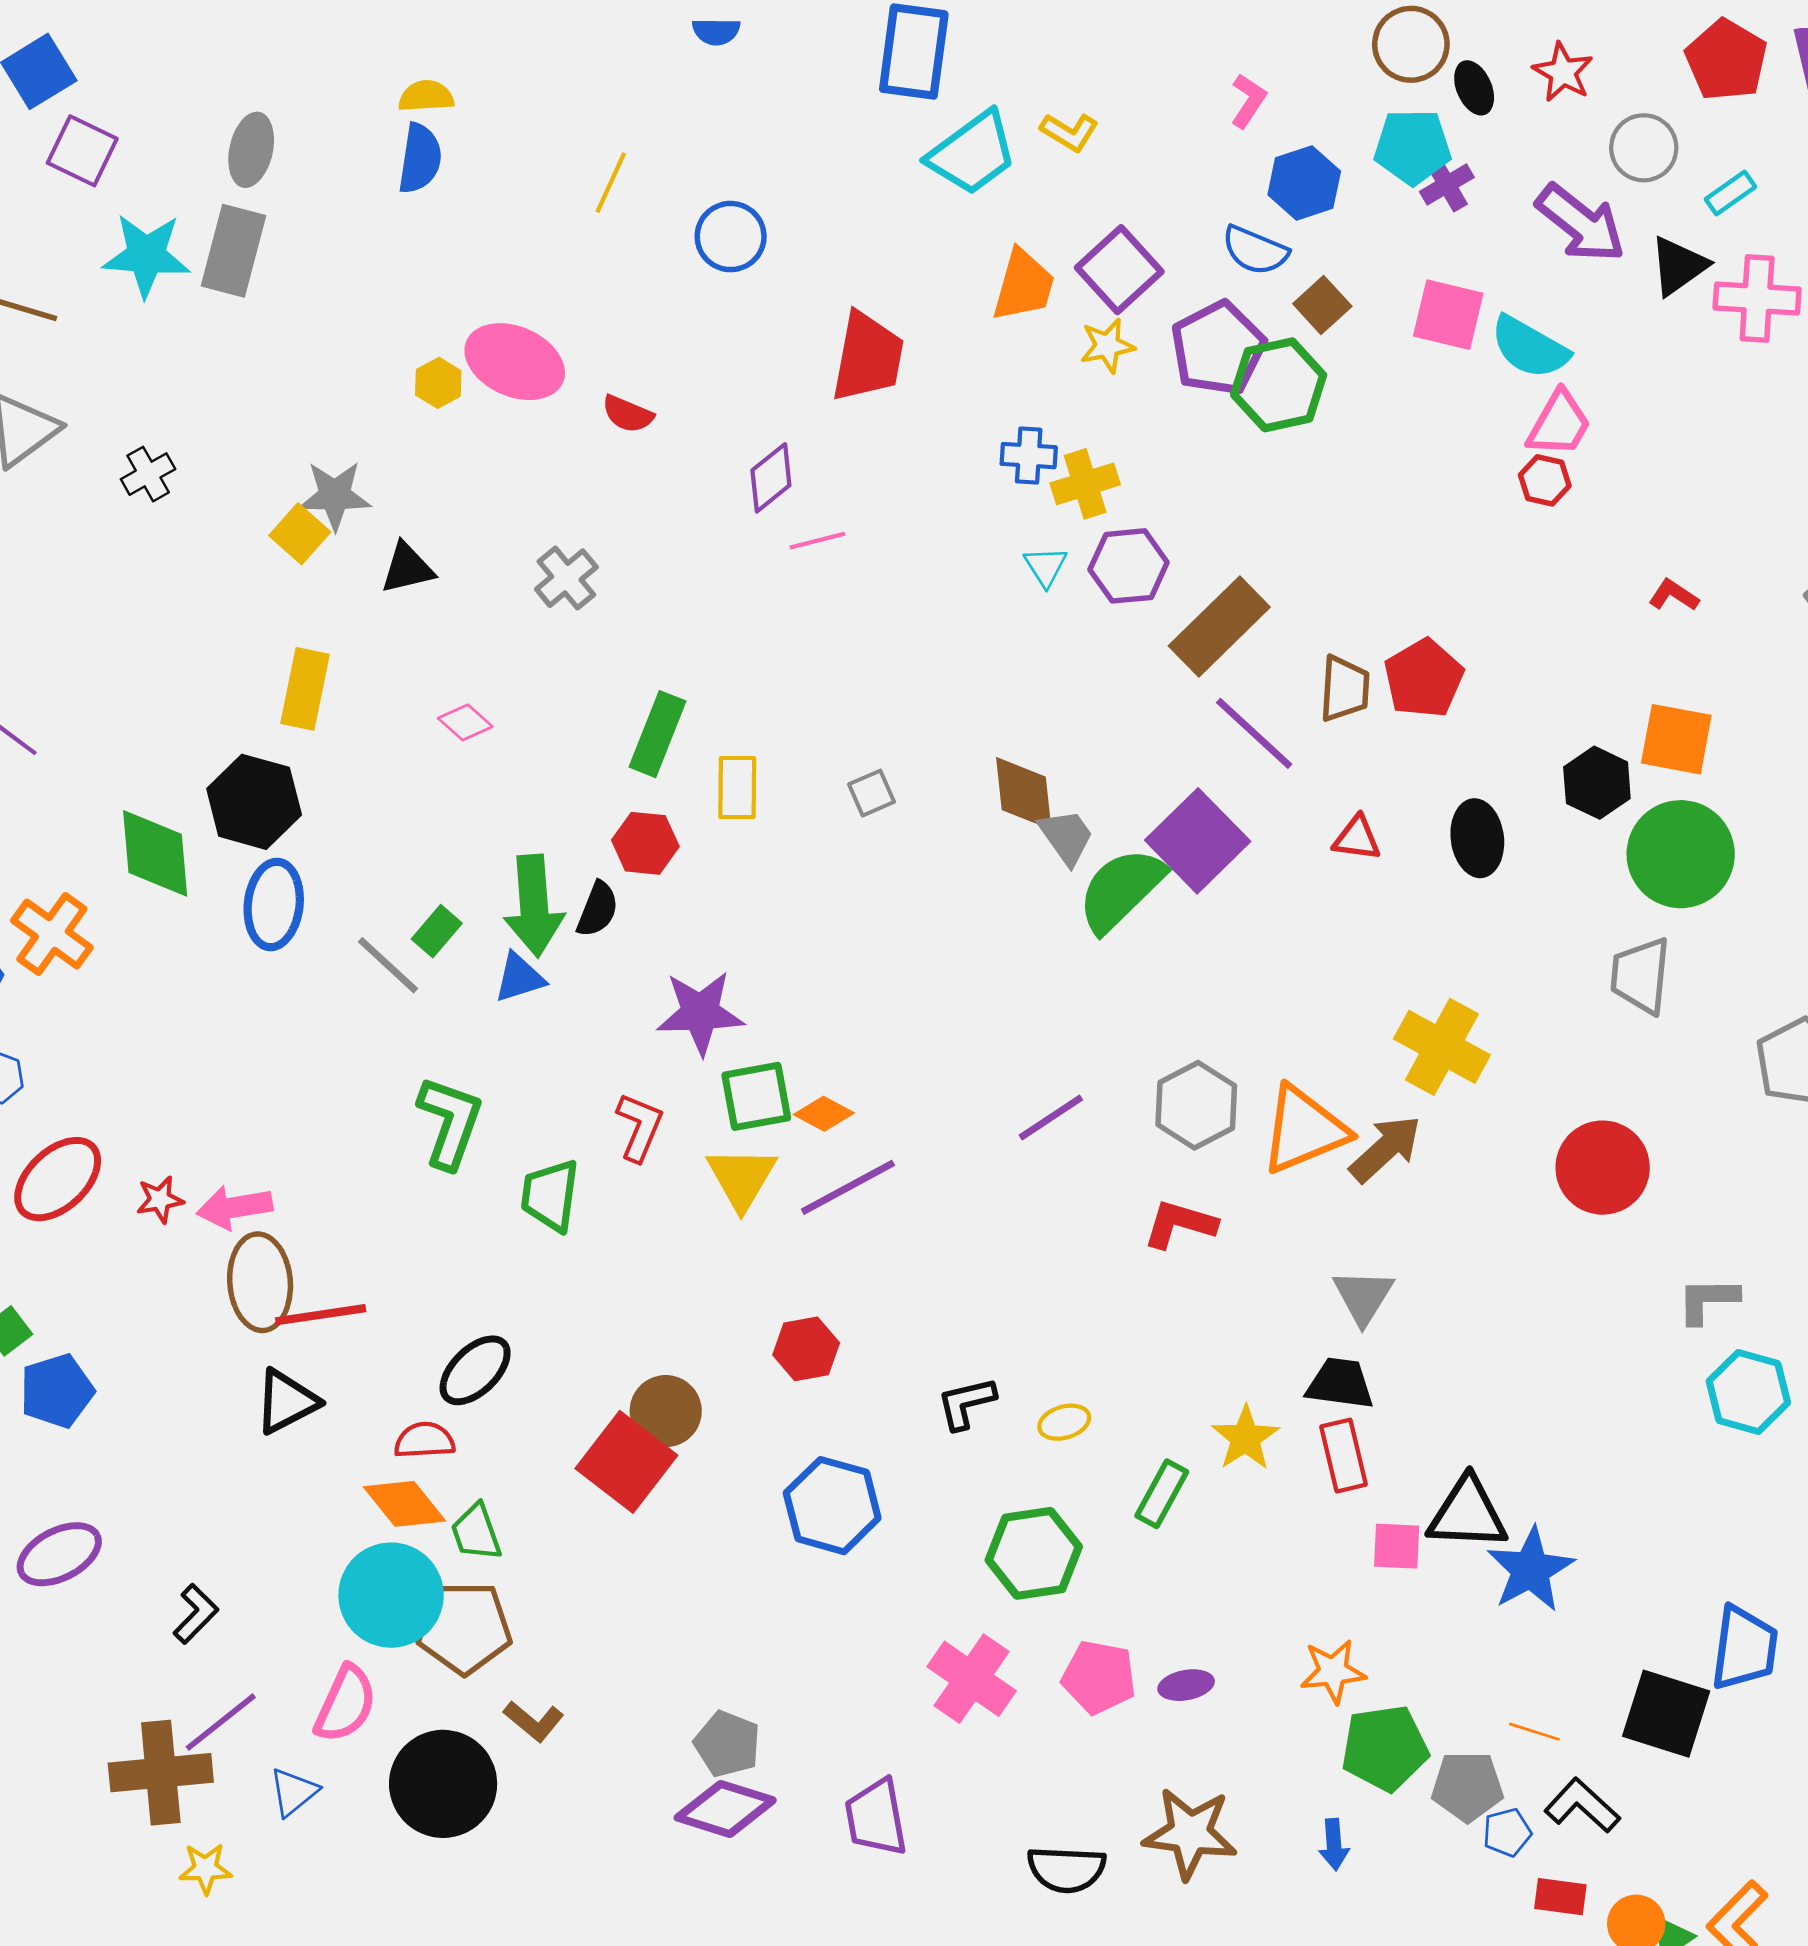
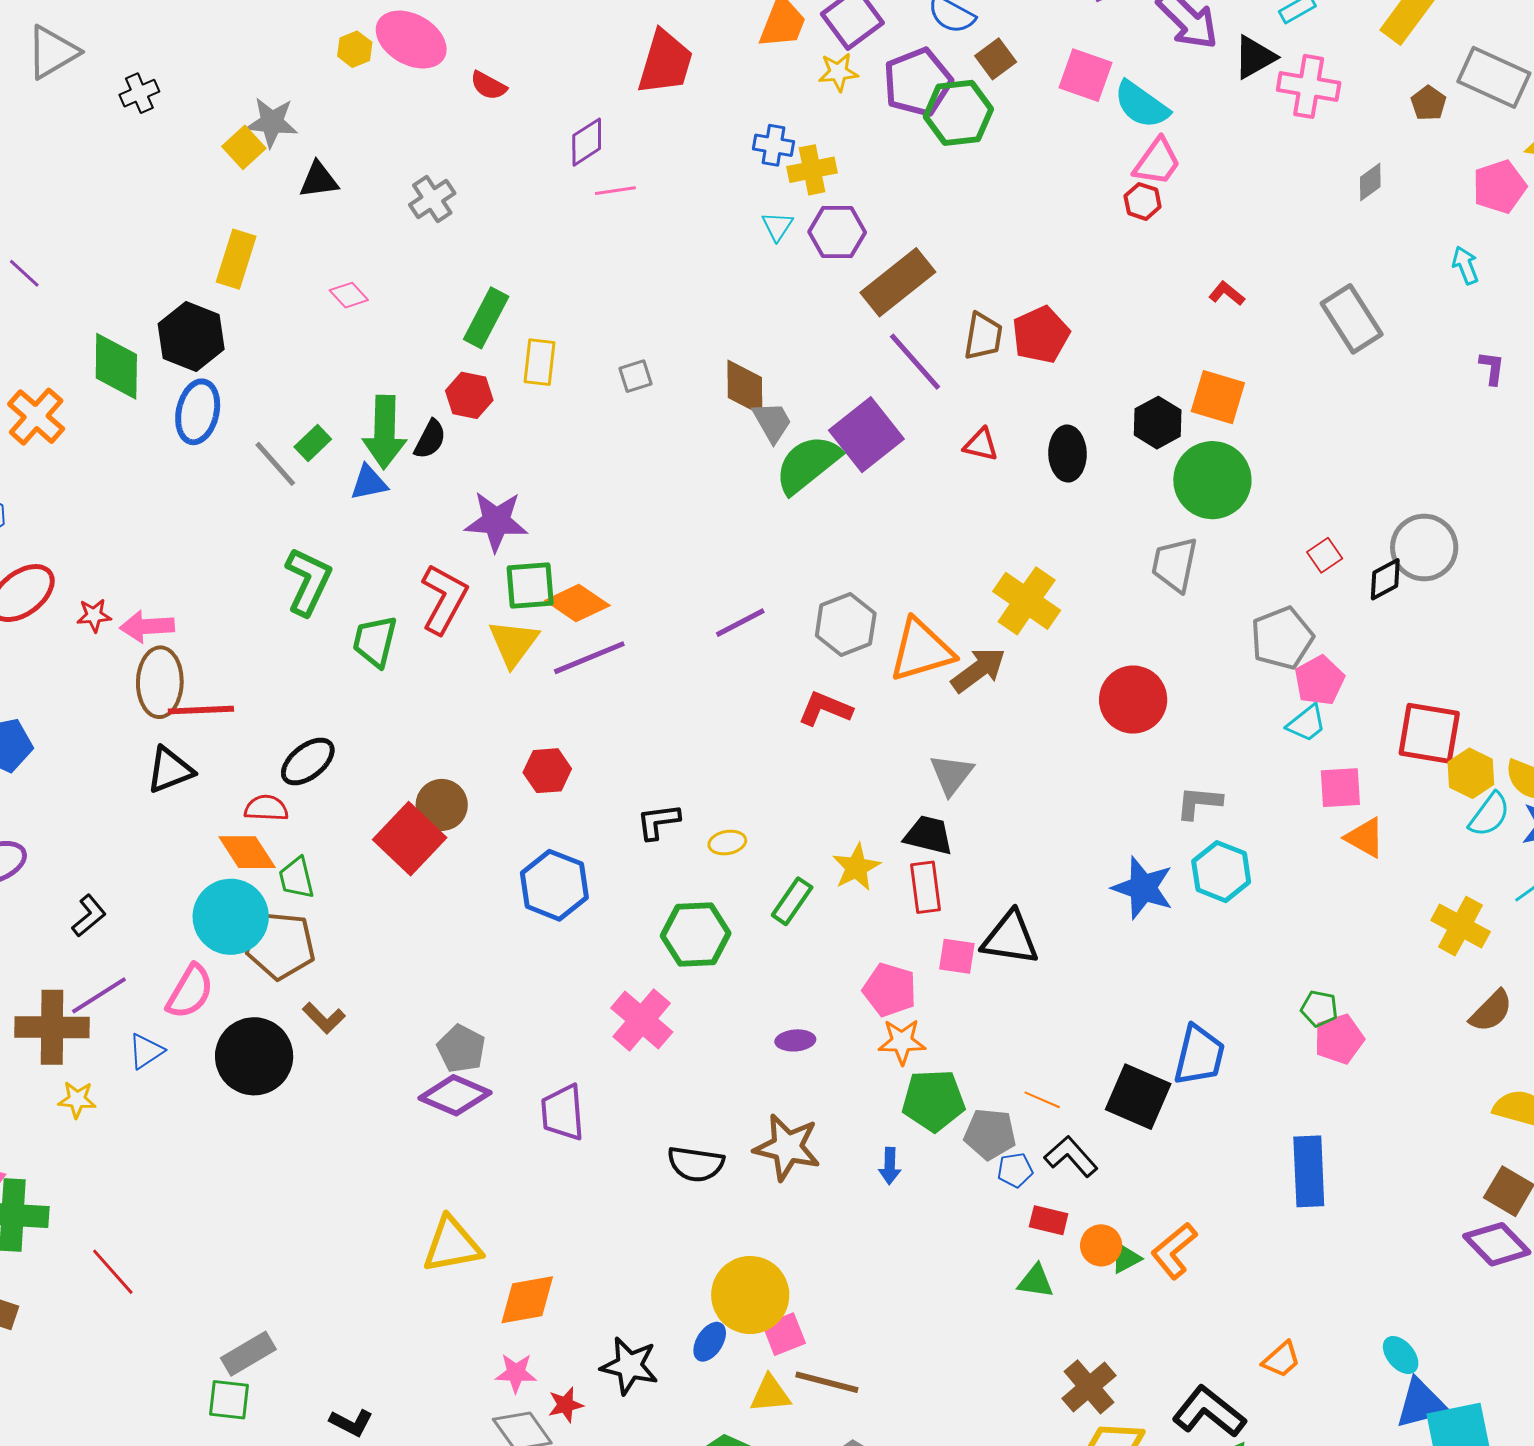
orange diamond: (824, 1114) -> (577, 603), size x1.5
red L-shape: (640, 1127) -> (444, 599), size x1.4
blue star: (1531, 1570) -> (1143, 888), moved, turned -30
pink pentagon: (1099, 1677) -> (890, 990), moved

